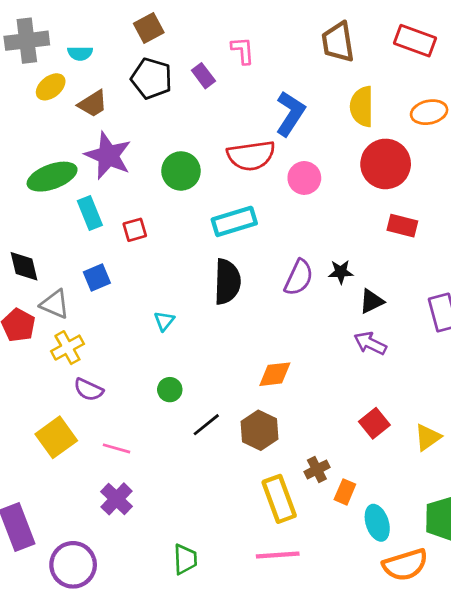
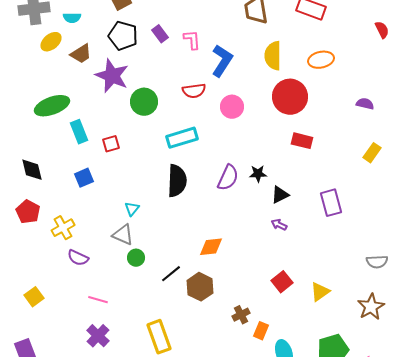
pink L-shape: (243, 50) -> (192, 40), moved
purple star: (108, 156) -> (112, 76), moved
red semicircle: (251, 156) -> (194, 91), size x0.7
gray triangle: (55, 304) -> (123, 235), moved
purple arrow: (370, 343) -> (279, 225), size x0.7
black line: (206, 425) -> (171, 274), moved
yellow square: (56, 437) -> (34, 297), moved, size x0.7
yellow rectangle: (279, 499) -> (159, 337), moved

